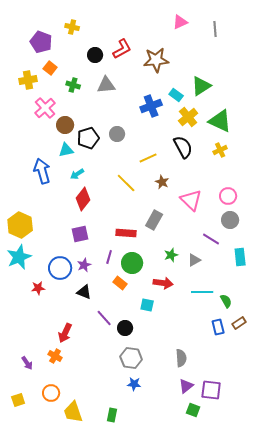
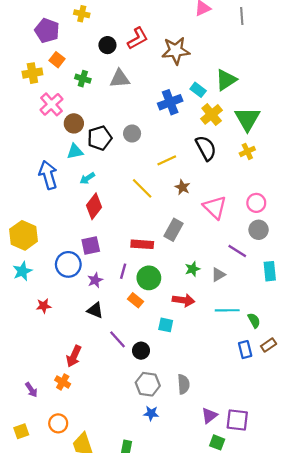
green triangle: (220, 121) -> (247, 119), turned 35
cyan star: (19, 257) -> (22, 271), size x0.7
blue circle: (60, 268) -> (68, 264), moved
gray semicircle: (181, 358) -> (184, 384), moved

